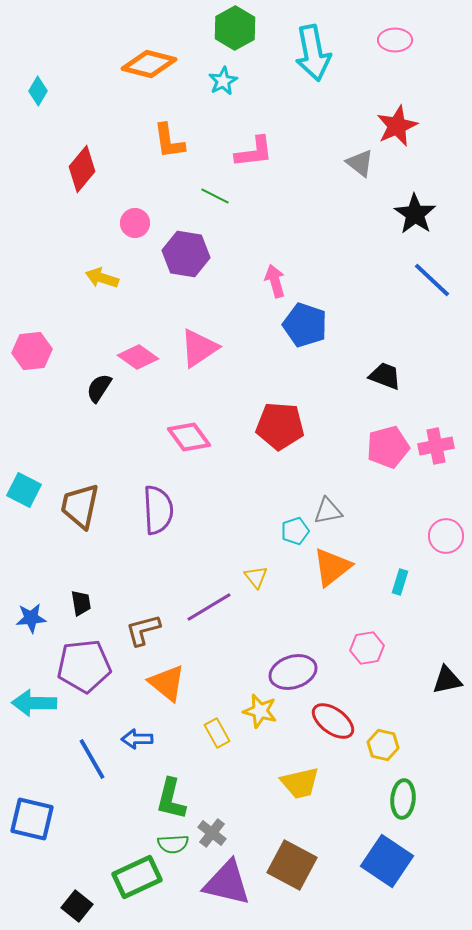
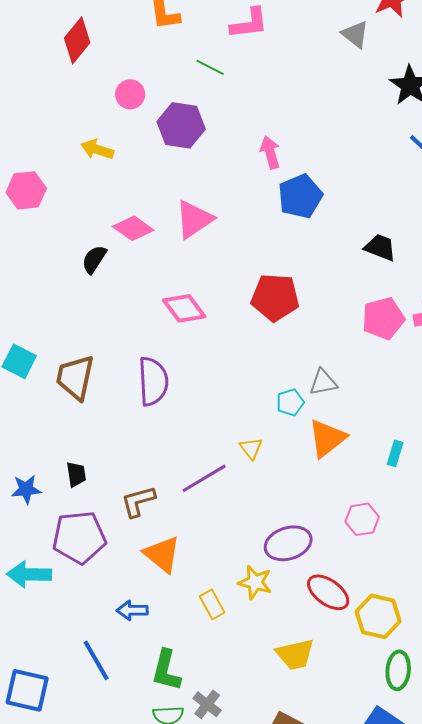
blue pentagon: (305, 325) -> (300, 196), turned 30
pink hexagon: (32, 351) -> (26, 190), moved
yellow hexagon: (383, 745) -> (378, 616), size x1.4
blue line: (92, 759) -> (96, 660), moved

